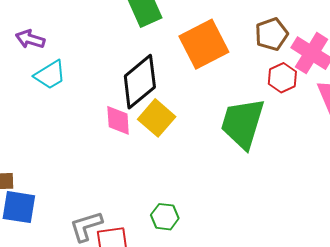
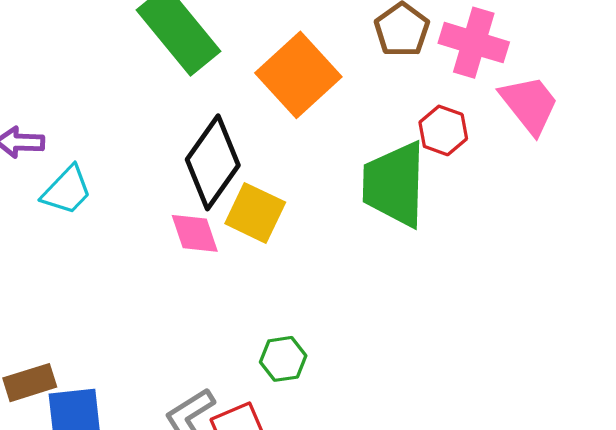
red hexagon: (282, 78) -> (443, 130), moved
green hexagon: (165, 217) -> (283, 359), moved

